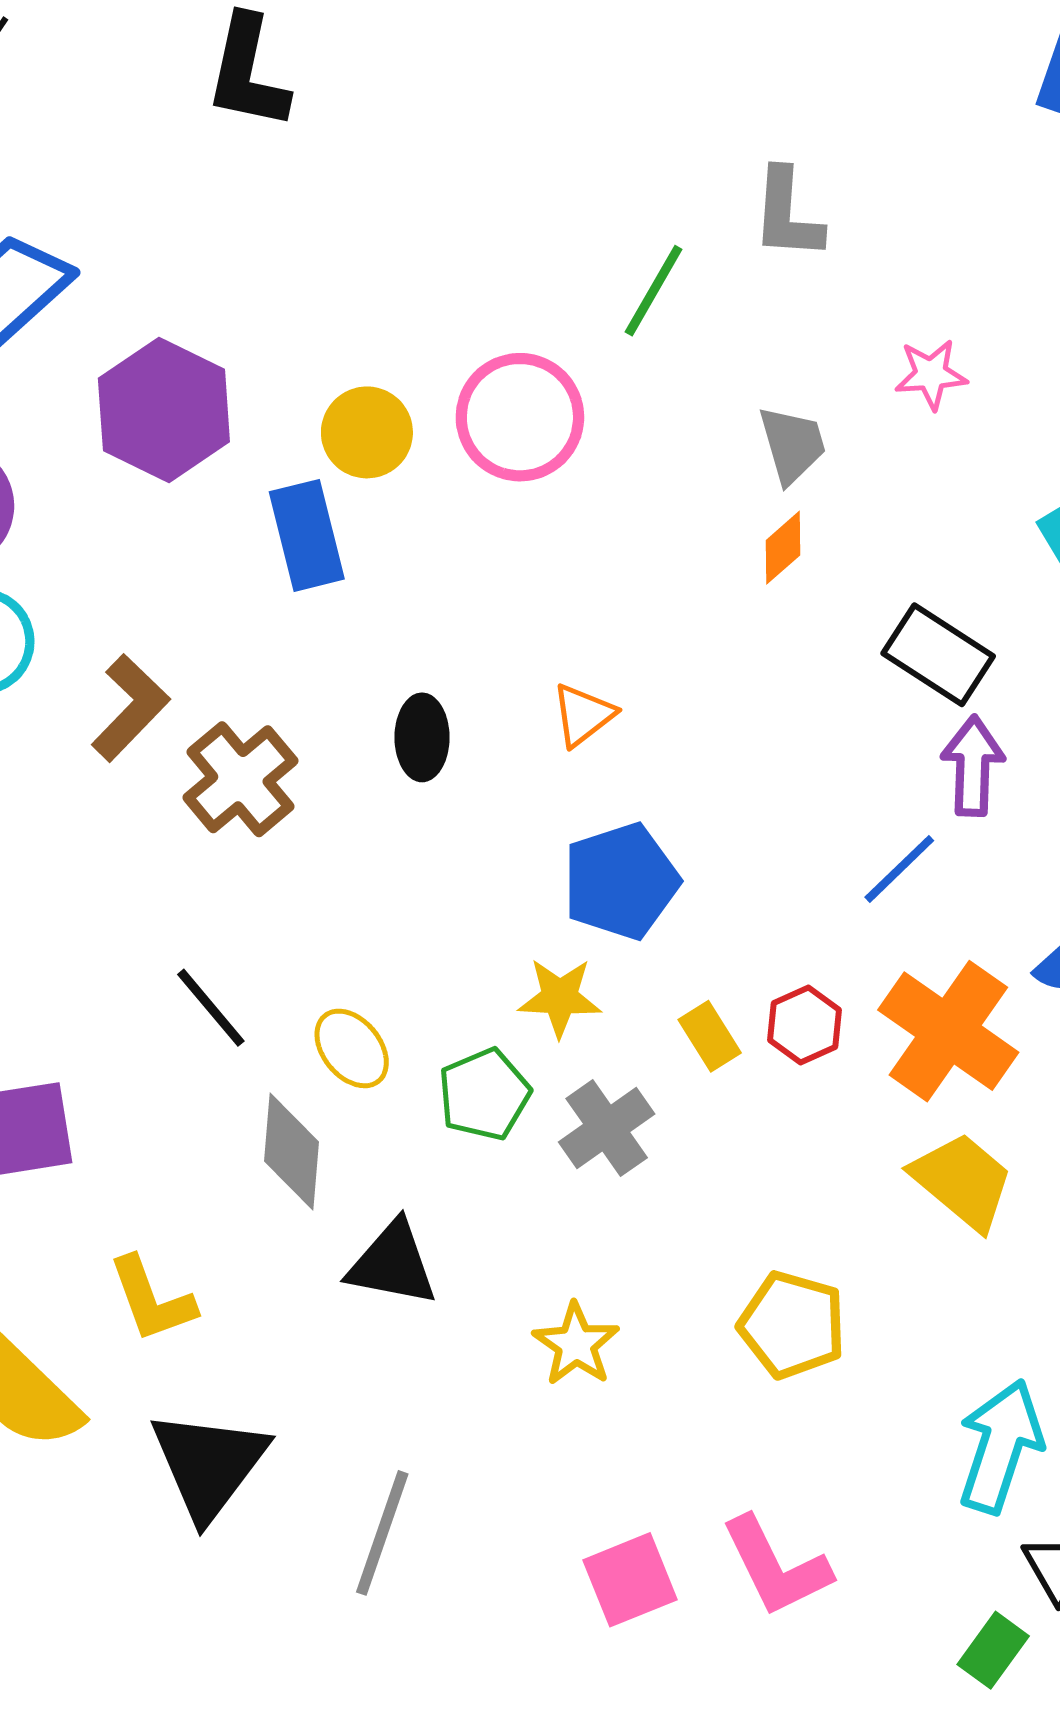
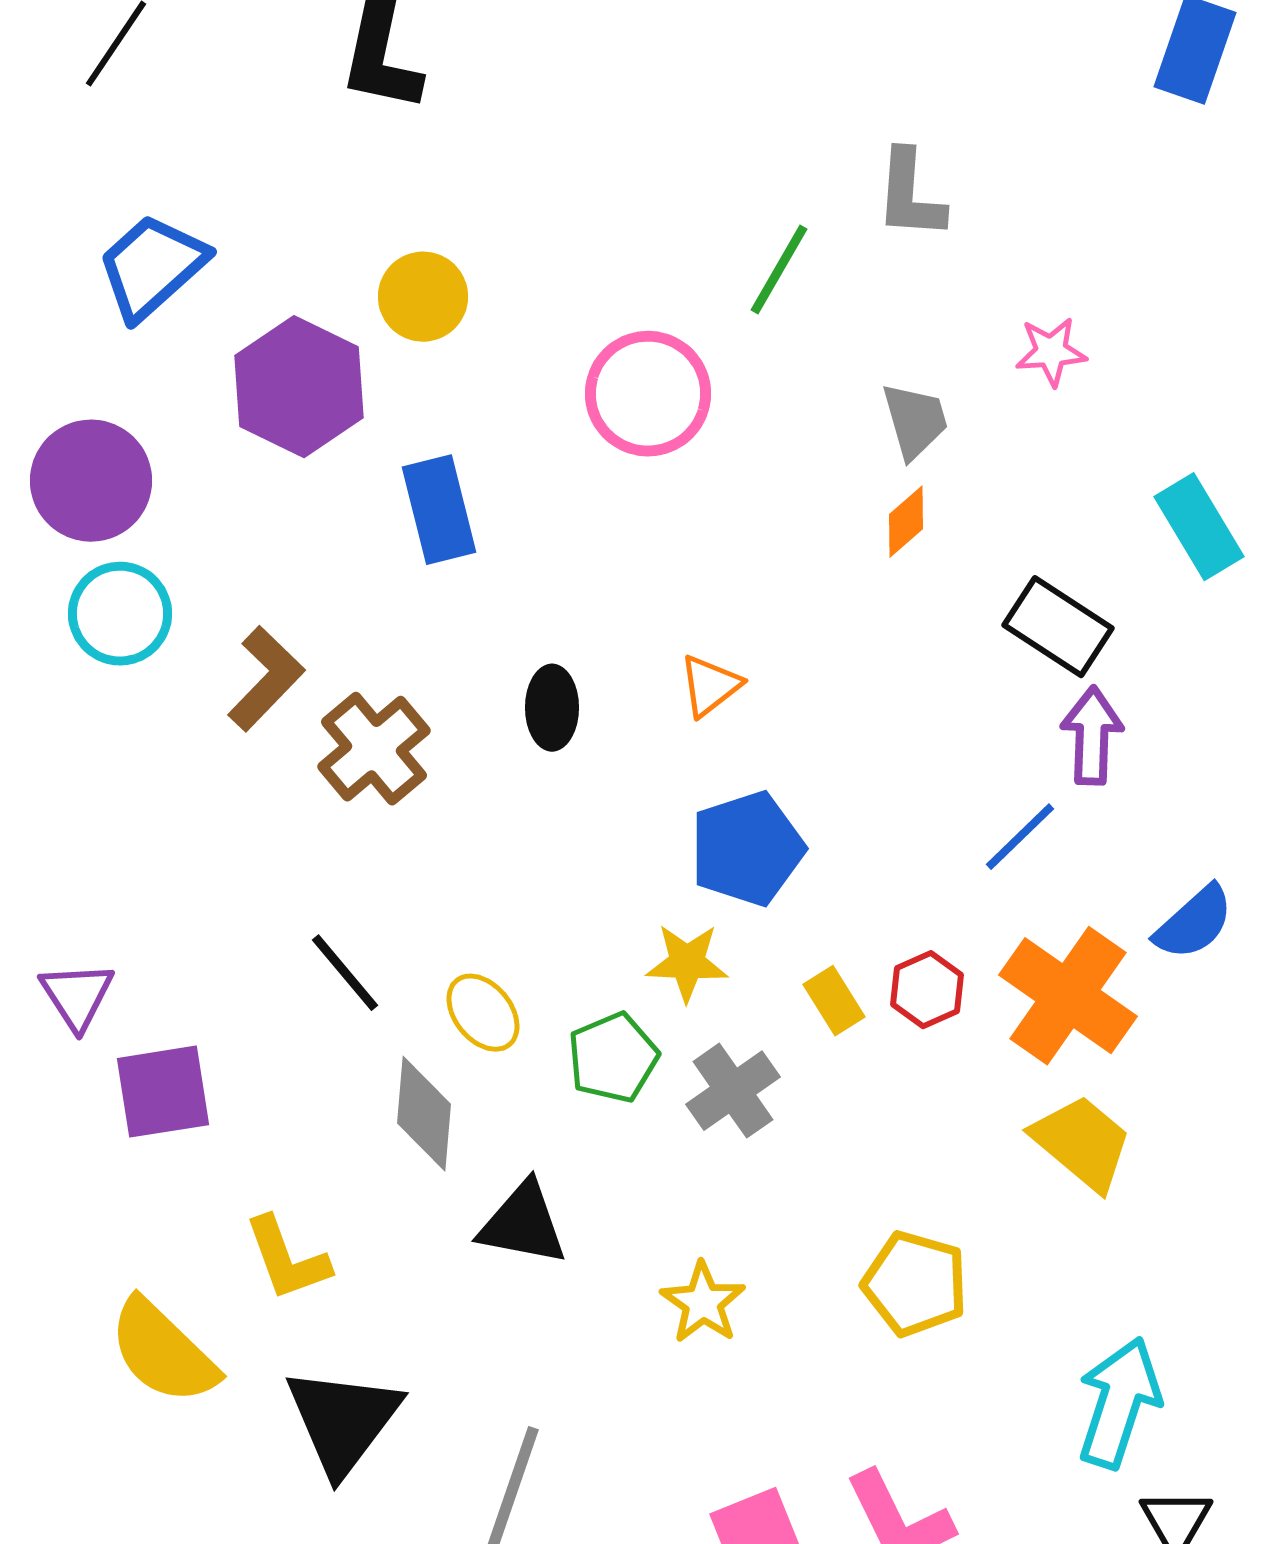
yellow circle: (367, 432) -> (423, 297), moved

